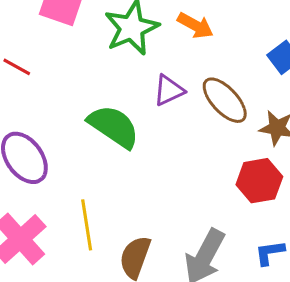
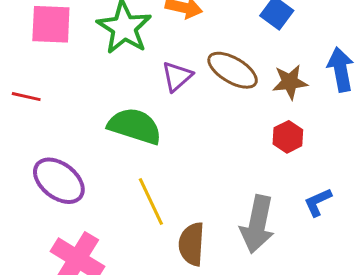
red hexagon: (259, 181) -> (288, 137), size x0.7
yellow line: (87, 225) -> (151, 202), moved

